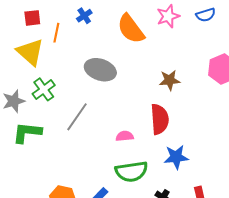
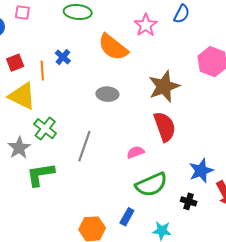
blue semicircle: (206, 15) -> (182, 14), turned -30
blue cross: (84, 16) -> (63, 57), moved
gray ellipse: (100, 70) -> (107, 94), moved, size x0.7
brown star: (170, 80) -> (164, 86), size x1.5
blue star: (176, 157) -> (201, 171), moved

